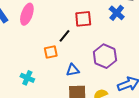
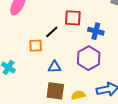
blue cross: (117, 13) -> (96, 31), moved, turned -35

